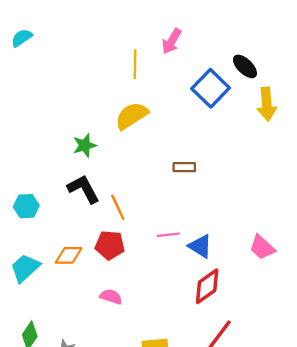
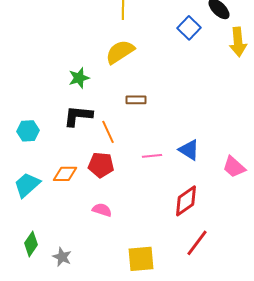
blue square: (211, 88) -> (189, 28), size x0.7
brown rectangle: (184, 167) -> (136, 100), moved
black L-shape: (83, 189) -> (78, 116), turned -56
blue triangle: (200, 246) -> (189, 150), moved

